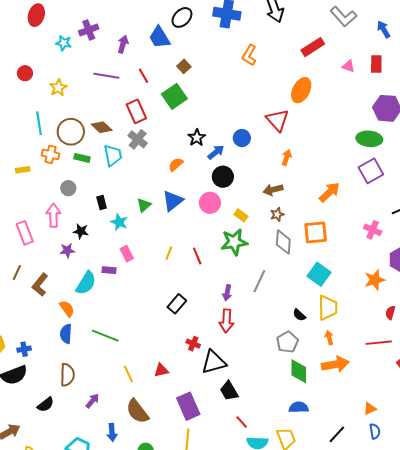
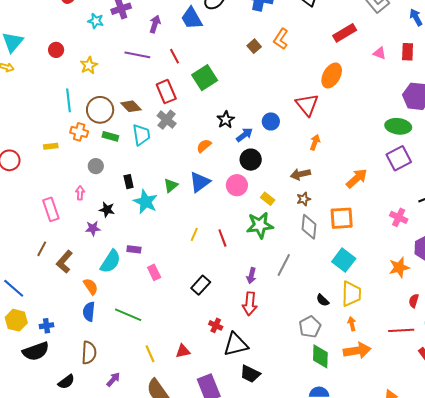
brown square: (184, 66) -> (254, 46), moved
pink arrow: (53, 215) -> (80, 193), size x0.6
cyan star: (119, 222) -> (146, 202), size x1.4
pink rectangle: (127, 254) -> (154, 272), moved
black trapezoid: (229, 391) -> (250, 374), turned -35

